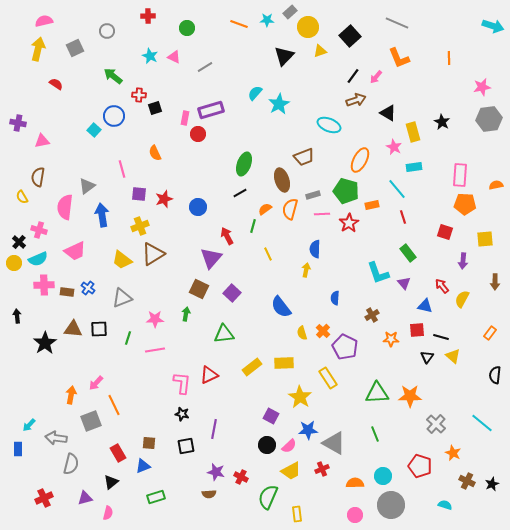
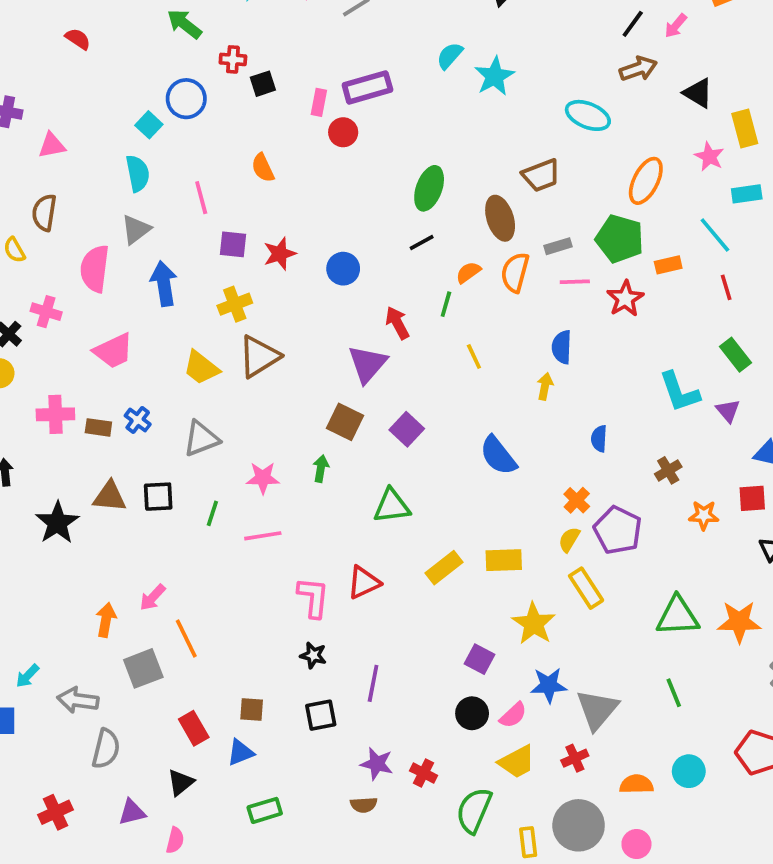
cyan semicircle: (38, 259) -> (138, 173), moved, turned -78
yellow semicircle: (302, 333) -> (569, 540), moved, turned 48
gray triangle: (334, 443) -> (597, 710), turned 40
gray circle: (391, 505) -> (579, 825), moved

